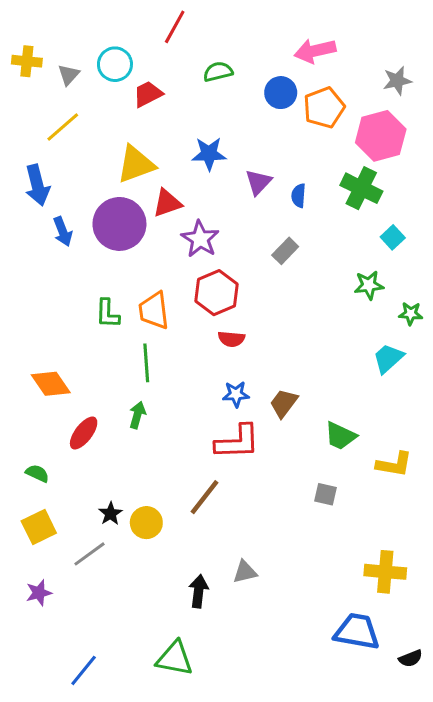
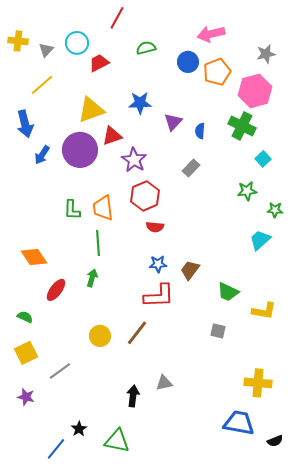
blue arrow: (63, 231) -> (42, 155), turned 54
black star: (110, 514) -> (79, 429), moved
yellow circle: (146, 523) -> (100, 336), moved
purple star: (39, 593) -> (26, 397), turned 30

